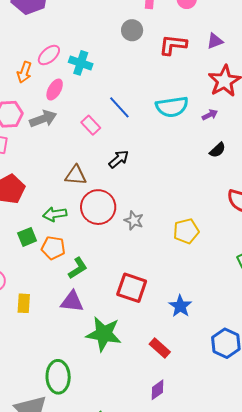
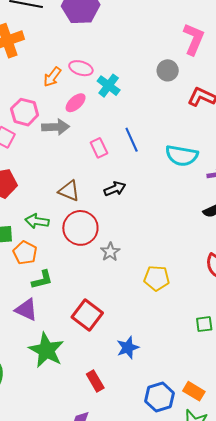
pink ellipse: (49, 55) -> (81, 68), turned 40

